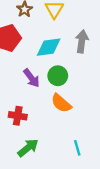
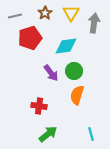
gray arrow: (82, 41) -> (94, 23), moved
orange semicircle: (61, 103) -> (77, 95), turned 66

